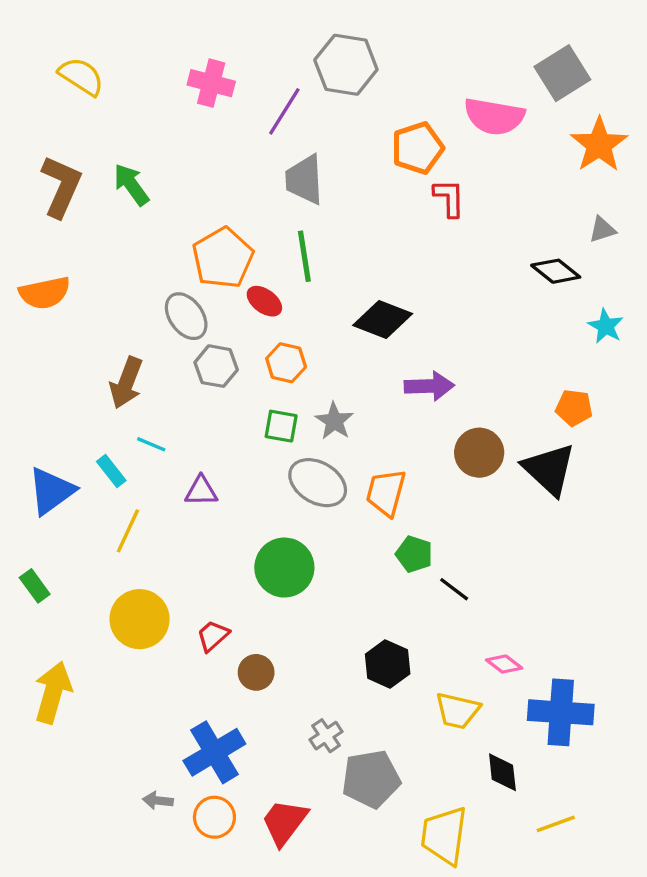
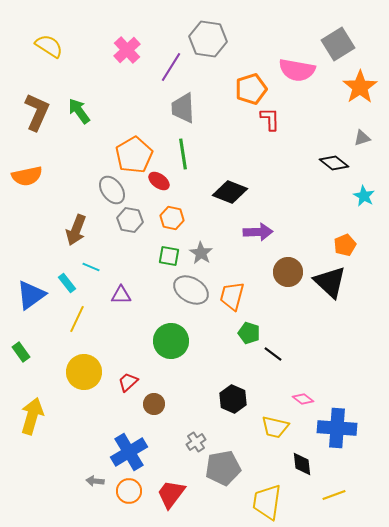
pink cross: (211, 83) -> (127, 50), turned 32
orange pentagon: (574, 408) -> (345, 245), turned -30

